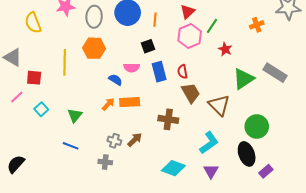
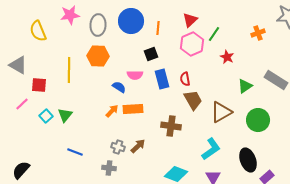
green triangle: (243, 79) -> (245, 86), size x0.7
brown triangle: (219, 105) -> (221, 112), turned 45
green triangle: (75, 115) -> (65, 115), moved
green circle: (257, 126) -> (258, 120), moved

